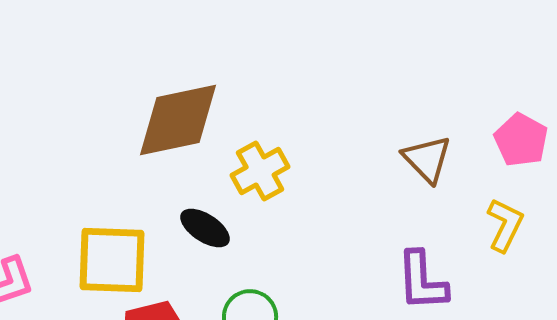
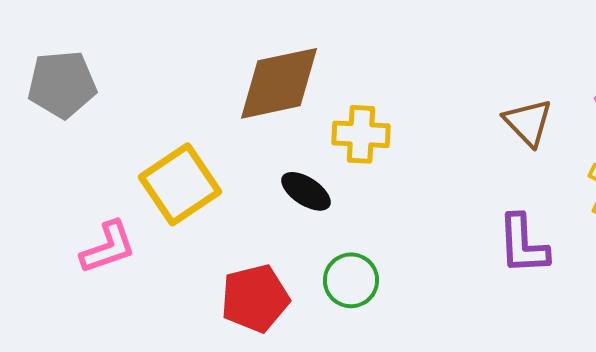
yellow cross: (260, 171) -> (361, 134), turned 32
yellow square: (112, 260) -> (180, 184), moved, turned -36

